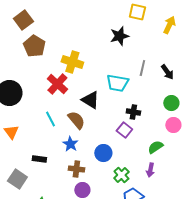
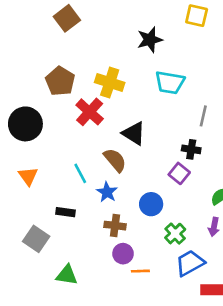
brown square: (23, 20) -> (67, 18), moved
black star: (119, 36) -> (150, 40), moved
brown pentagon: (34, 46) -> (60, 81), moved
gray line: (142, 68) -> (203, 116), moved
cyan trapezoid: (117, 83) -> (170, 82), moved
cyan line: (50, 119) -> (80, 173), moved

